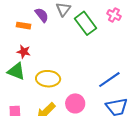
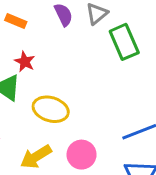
orange rectangle: (24, 26) -> (16, 21), moved

